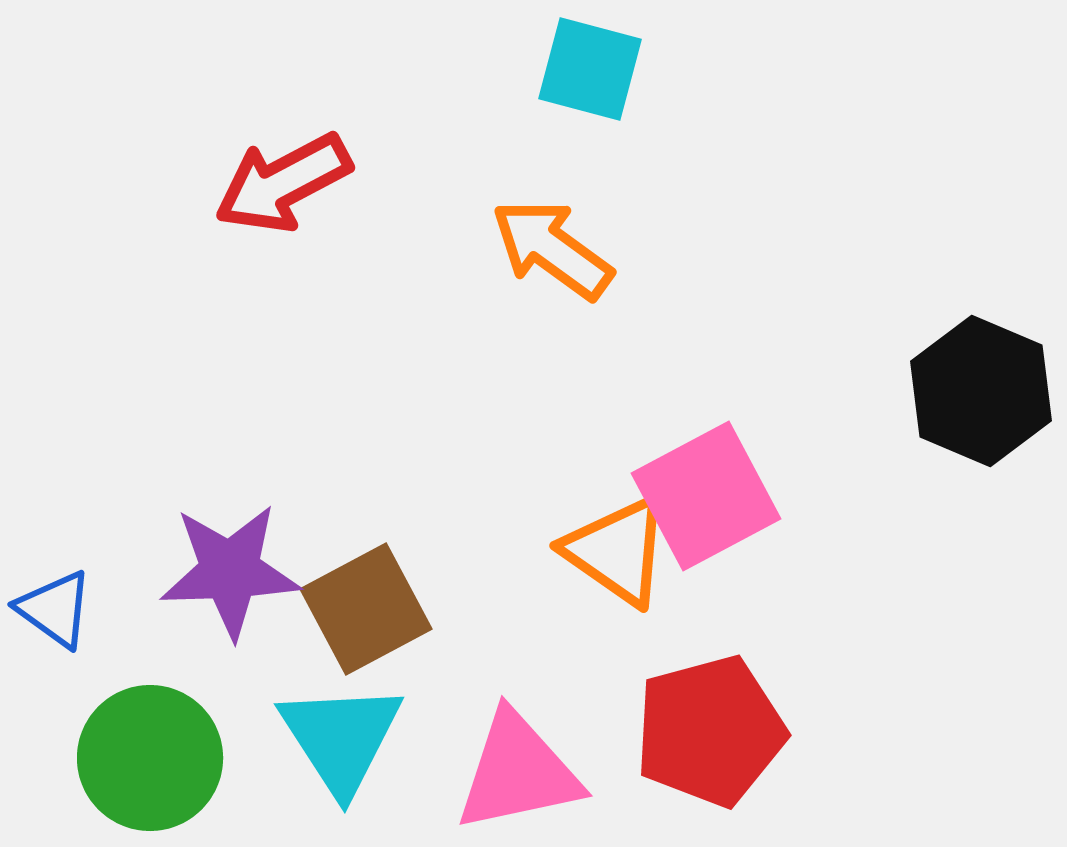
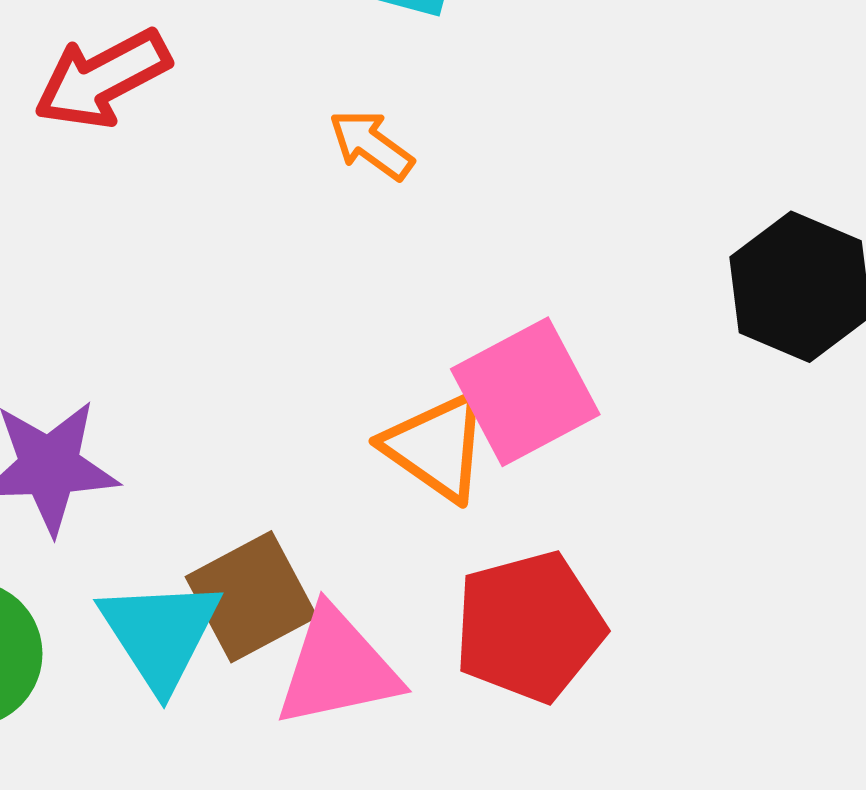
orange arrow: (552, 249) -> (371, 145), size x0.7
brown square: (366, 609) -> (251, 597), moved

